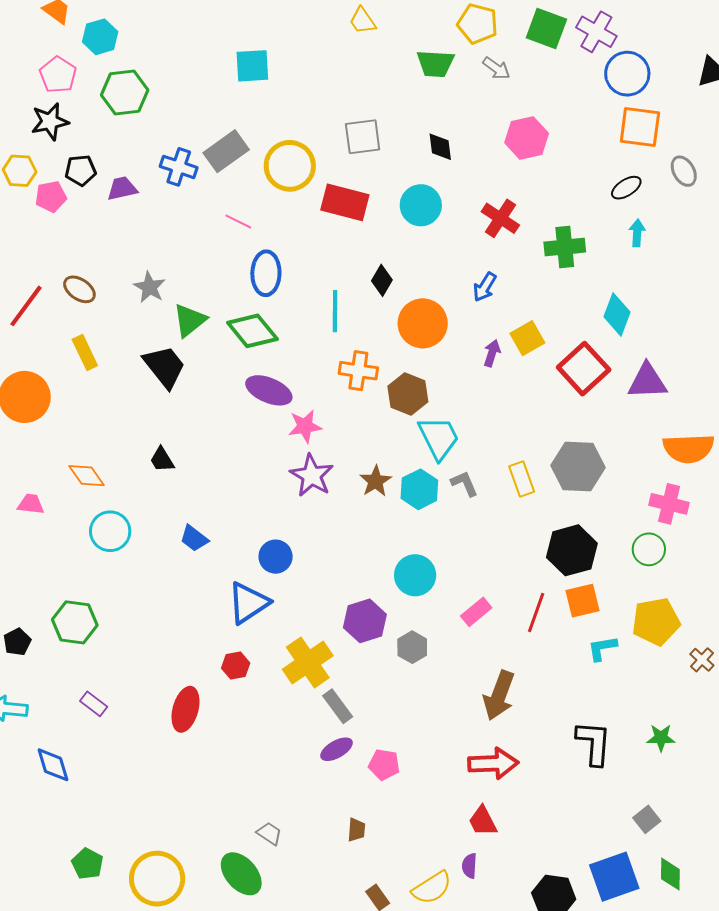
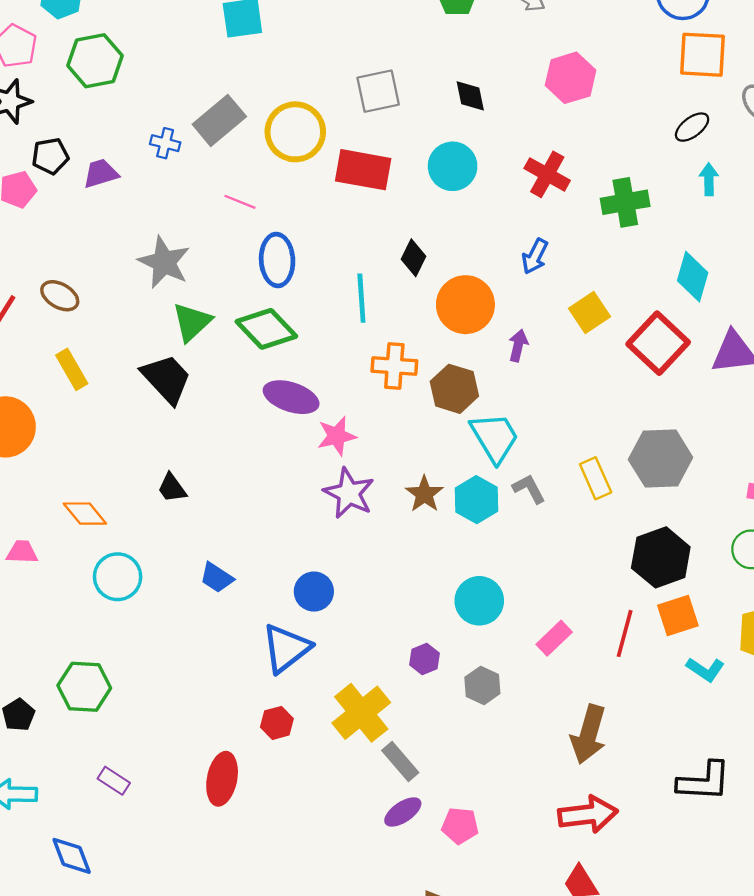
blue cross: (179, 167) -> (165, 143), size x0.7
gray star: (150, 287) -> (164, 262), moved, size x1.4
purple arrow: (492, 353) -> (518, 346), moved
purple hexagon: (365, 621) -> (424, 659), size x0.6
cyan L-shape: (602, 648) -> (705, 669), turned -132
black L-shape: (594, 743) -> (704, 781), turned 93

